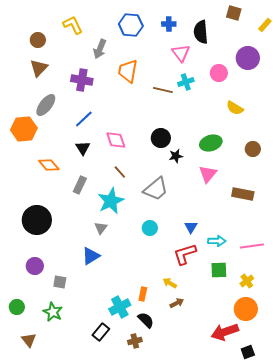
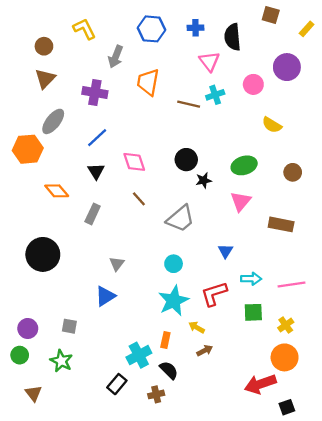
cyan star: (111, 201) -> (174, 301), moved
blue triangle: (191, 227) -> (226, 251), moved
purple circle: (35, 266) -> (28, 328), moved

